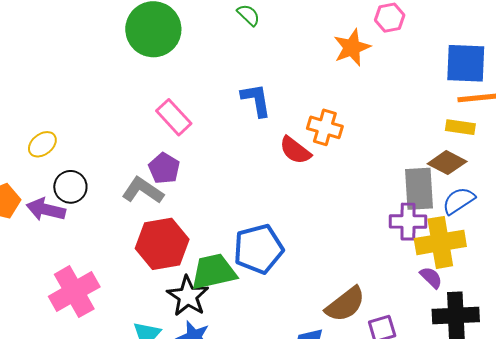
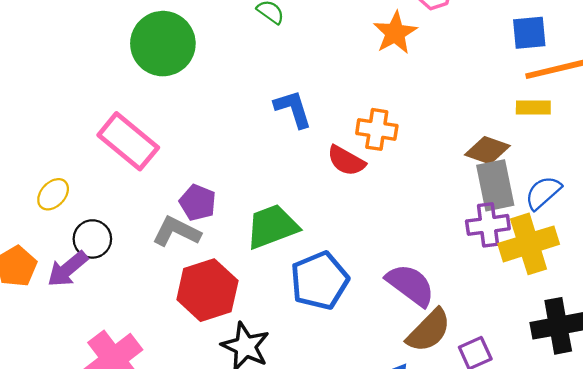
blue square: (466, 63) -> (529, 33), size x0.7
pink rectangle: (174, 117) -> (128, 141), moved, size x1.4
brown diamond: (447, 163) -> (487, 150), moved
purple arrow: (46, 209) -> (68, 269), turned -45
green trapezoid: (214, 272) -> (272, 227), moved
purple semicircle: (431, 277) -> (410, 285), moved, size x1.8

